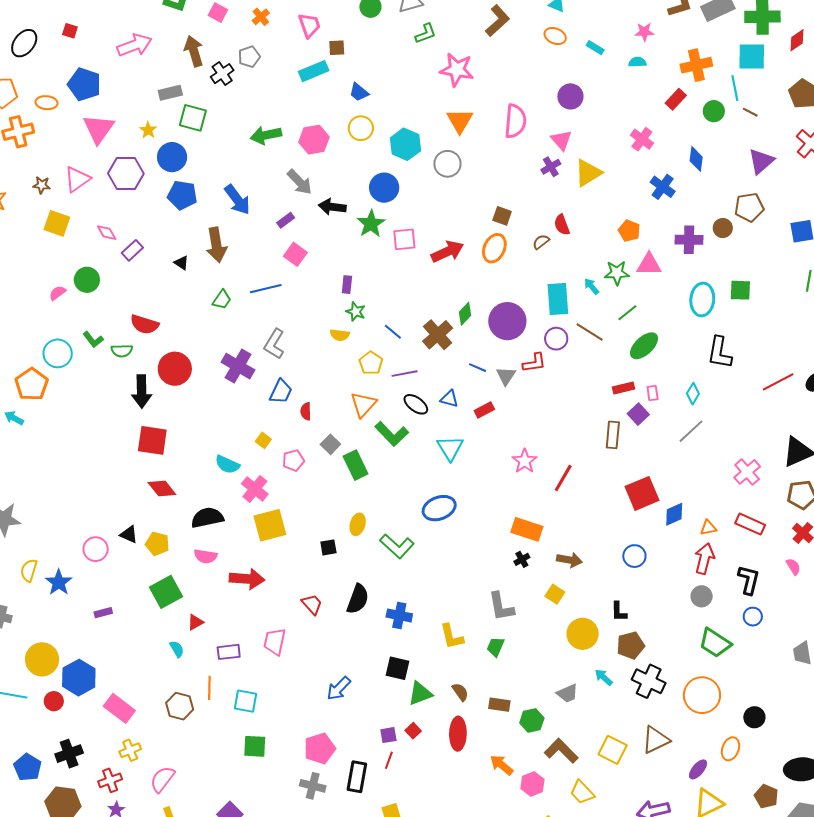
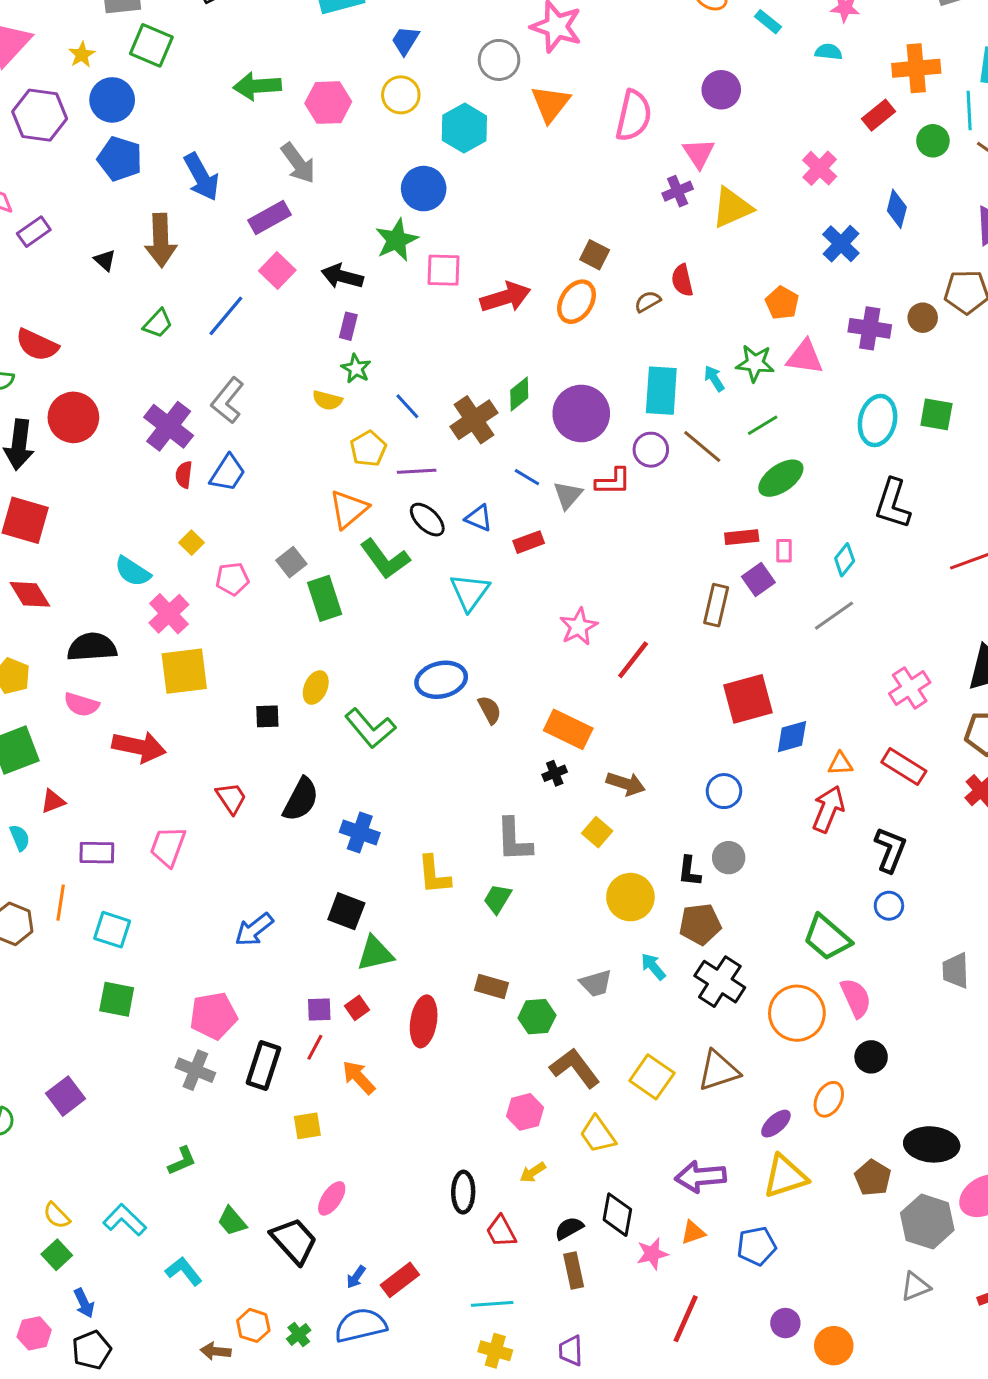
blue trapezoid: (359, 92) -> (405, 40), turned 75
gray circle: (447, 164) -> (499, 60), moved
black arrow: (332, 207) -> (342, 276), moved
purple rectangle: (286, 220) -> (270, 218), size x1.5
blue line: (266, 289) -> (226, 316), turned -44
red semicircle: (306, 411) -> (184, 475), moved
pink semicircle: (793, 567) -> (856, 998), moved, size x1.5
gray circle: (702, 596) -> (729, 858), moved
brown semicircle: (460, 692) -> (490, 710), moved
orange arrow: (502, 765) -> (359, 1077), moved

